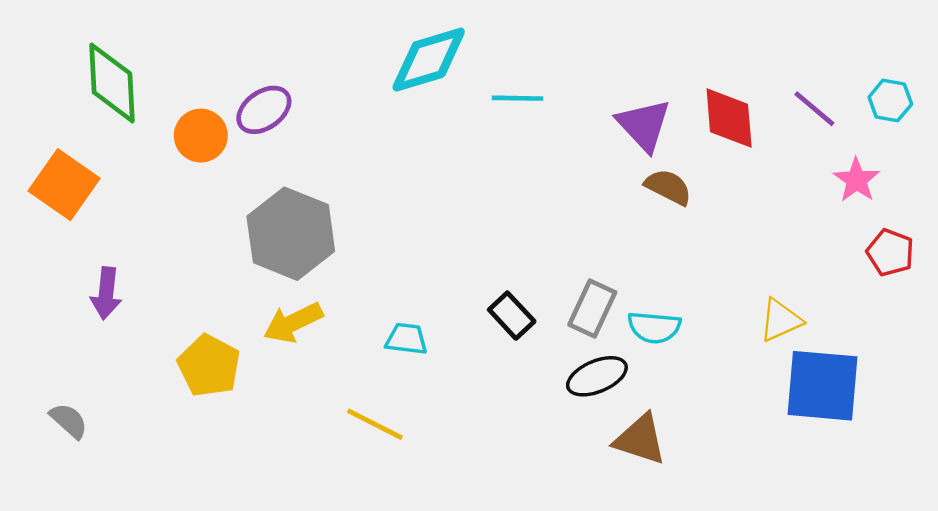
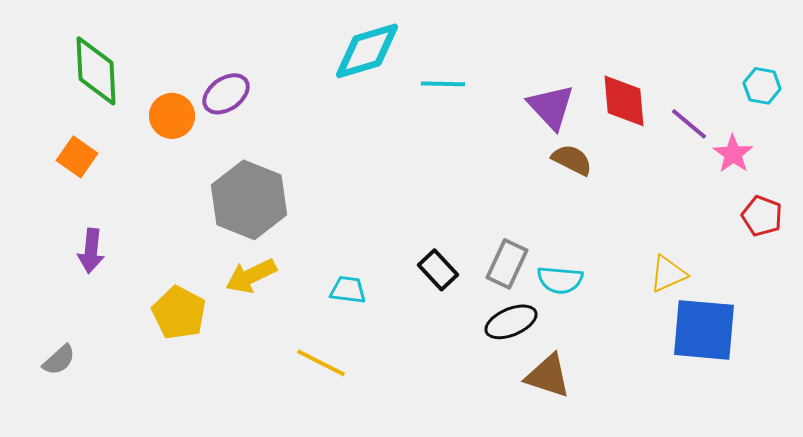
purple line: (814, 109) -> (689, 124), moved
orange square: (64, 185) -> (77, 157), moved, size x0.7
gray semicircle: (69, 421) -> (59, 360), turned 96

